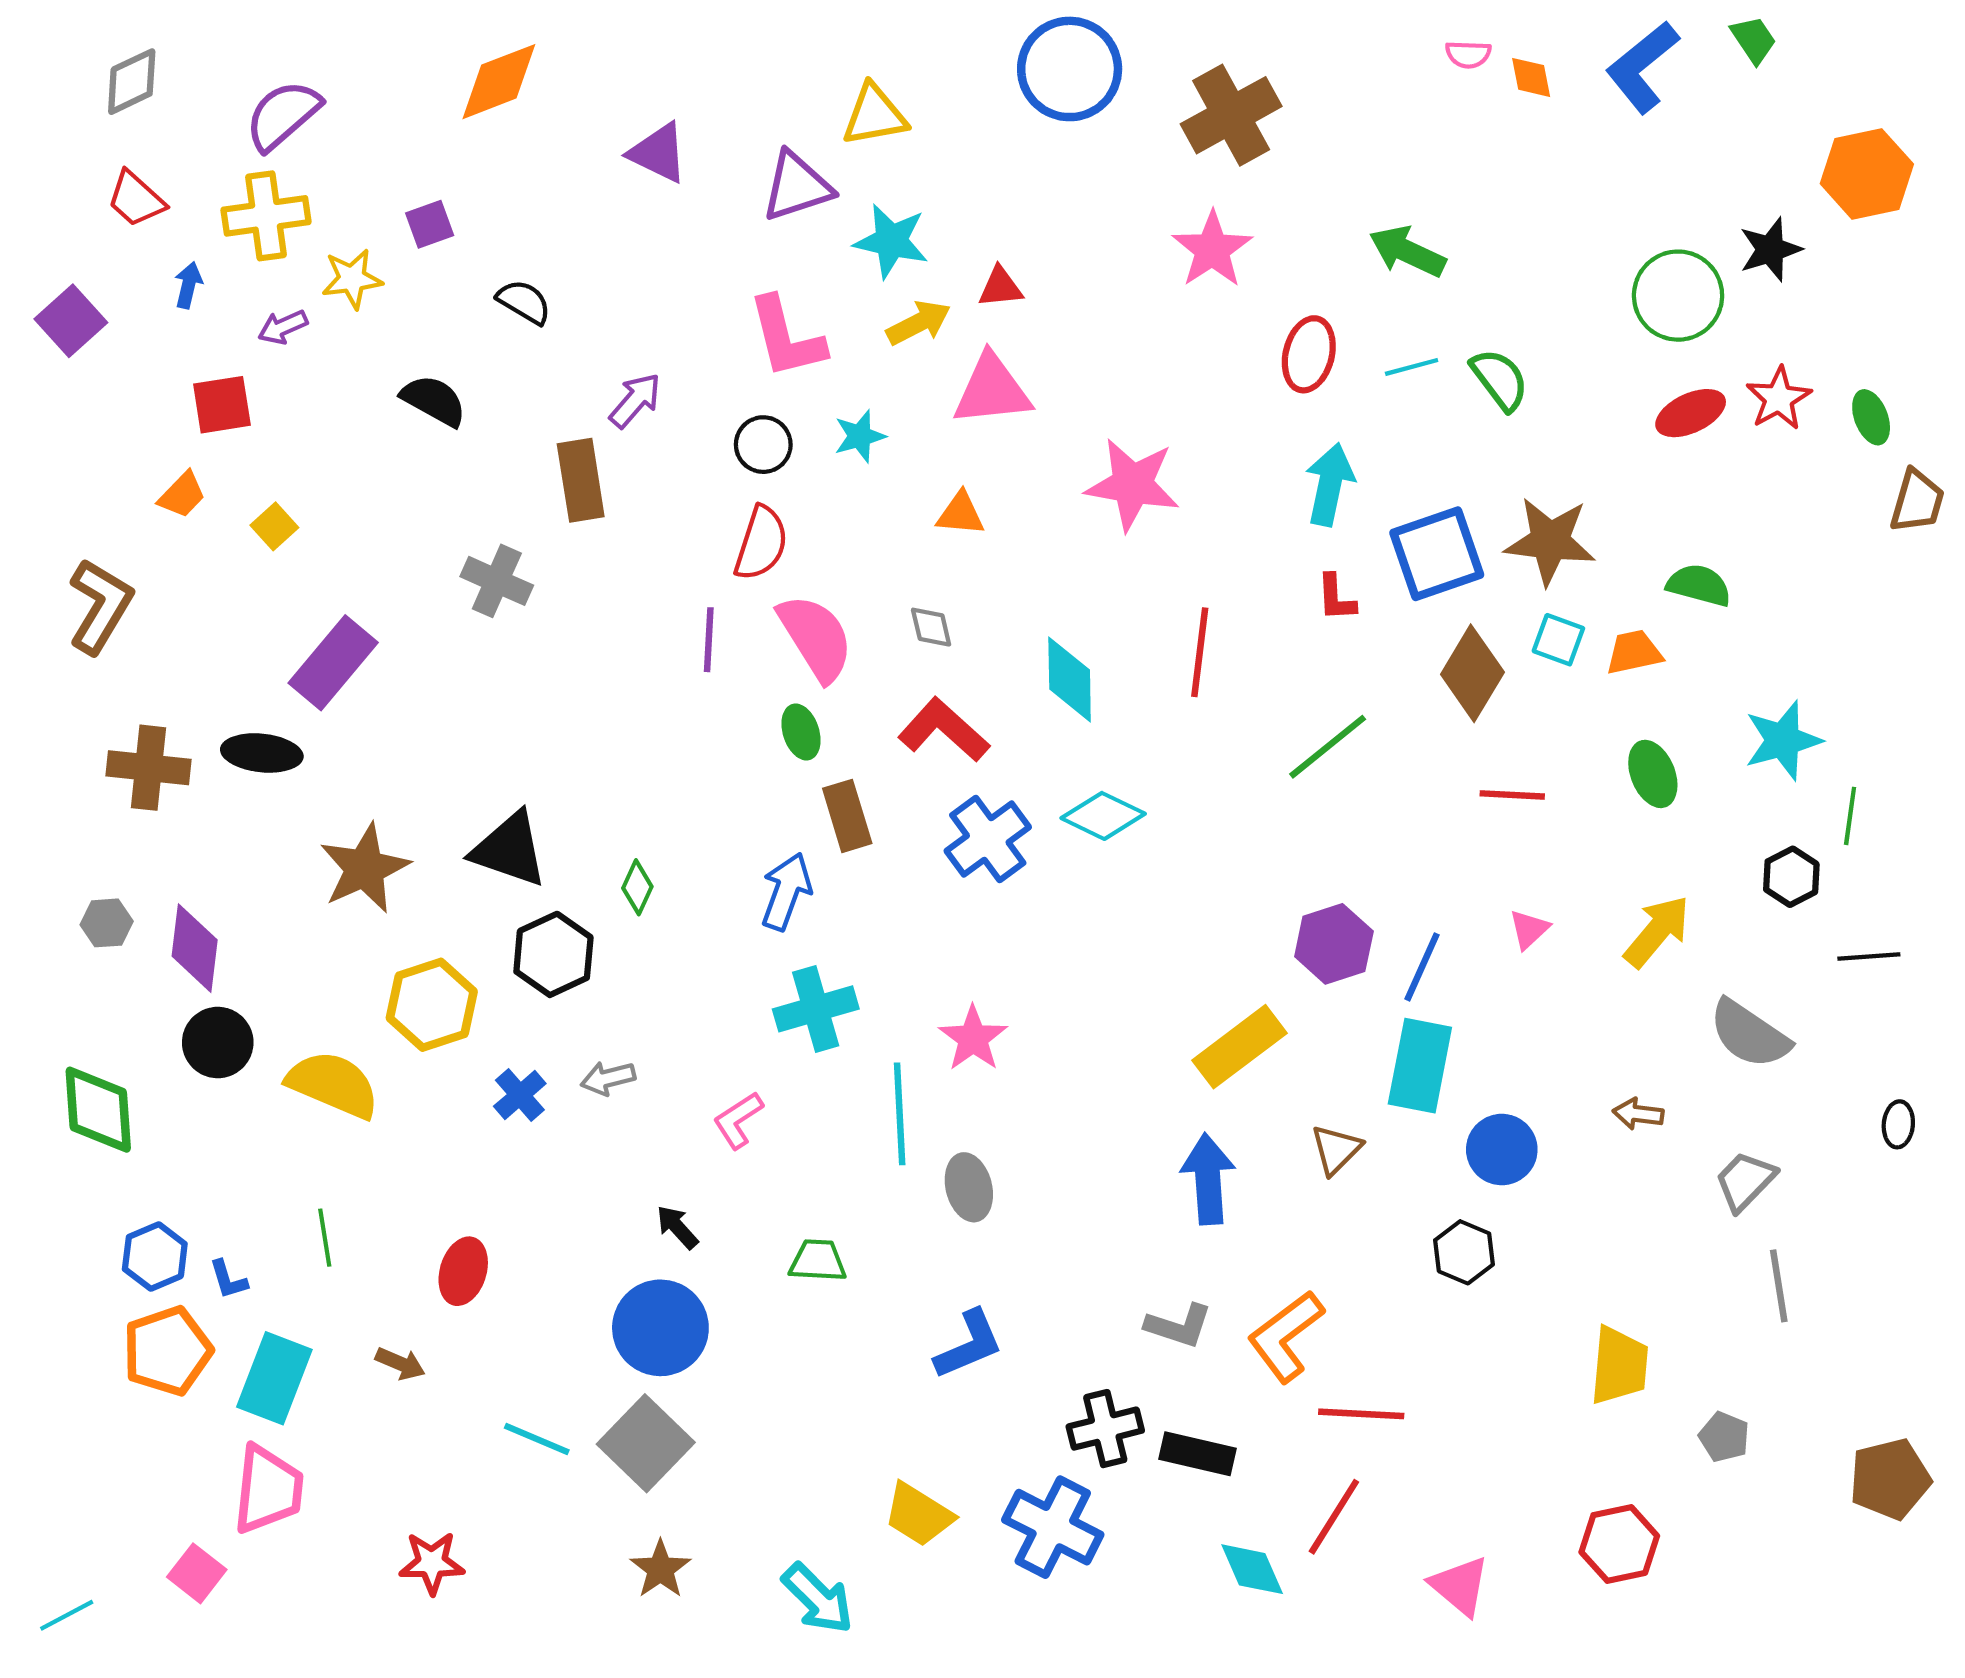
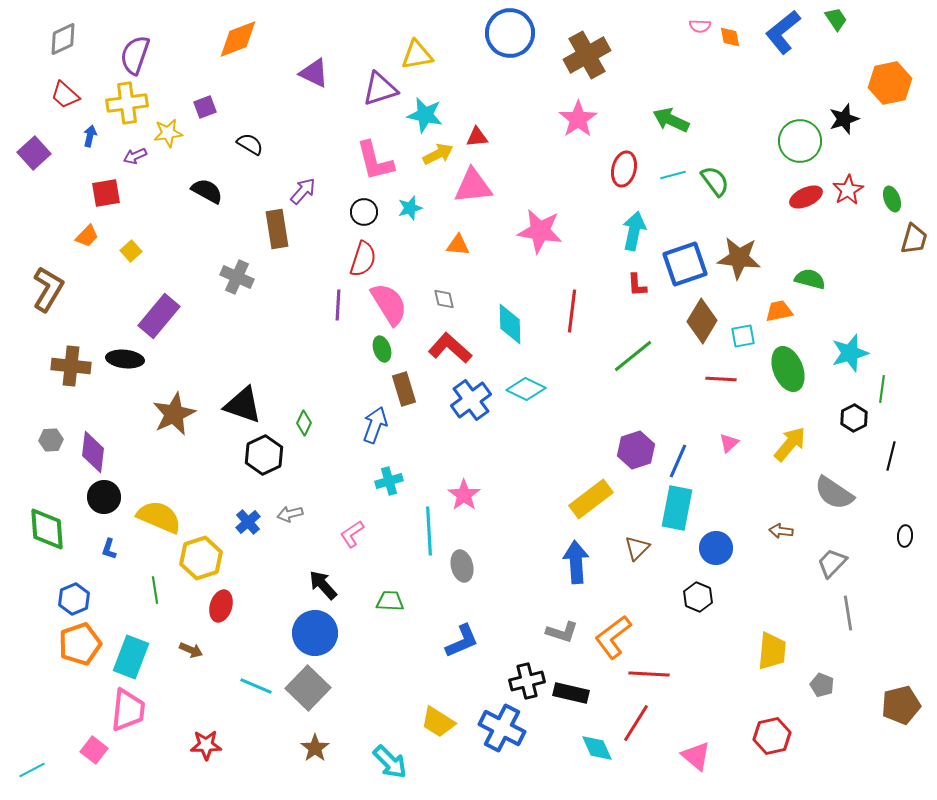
purple semicircle: (283, 115) -> (135, 55), turned -30
cyan square: (1558, 640) -> (743, 336), moved, turned -30
green ellipse: (1653, 774) -> (788, 369), size x1.4
black line: (1869, 956) -> (891, 456), turned -72
yellow hexagon: (432, 1005) -> (201, 558), moved
cyan cross: (816, 1009) -> (389, 481), size x0.7
black arrow: (677, 1227) -> (323, 585), size x1.4
blue L-shape: (228, 1280) -> (109, 549), moved, turned 35

